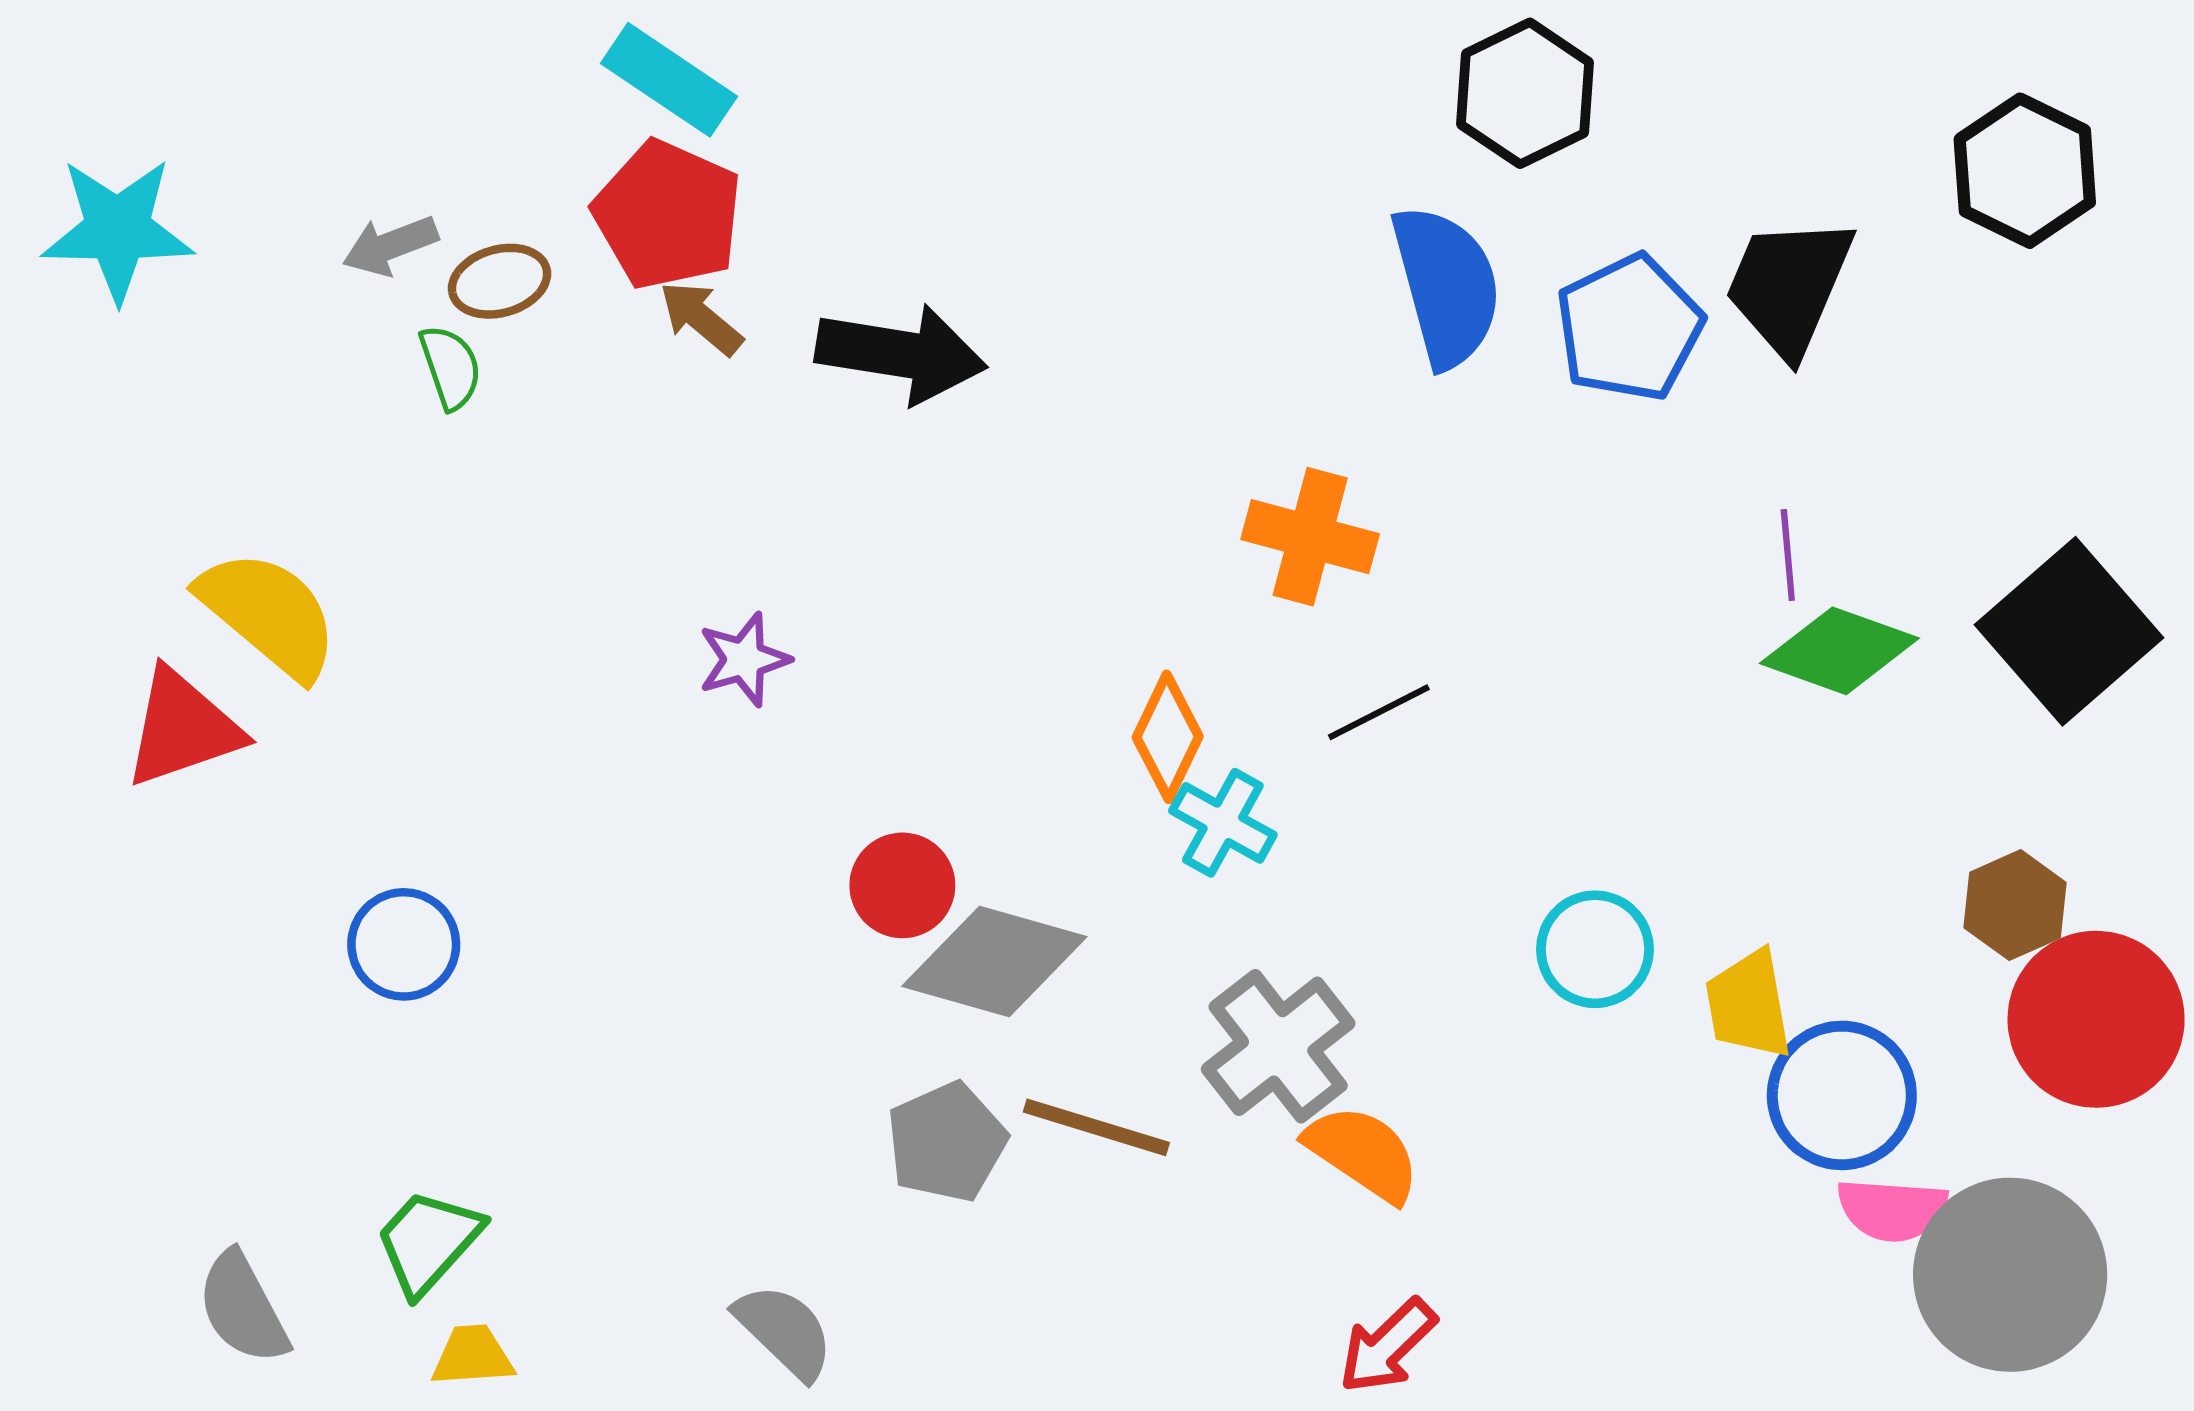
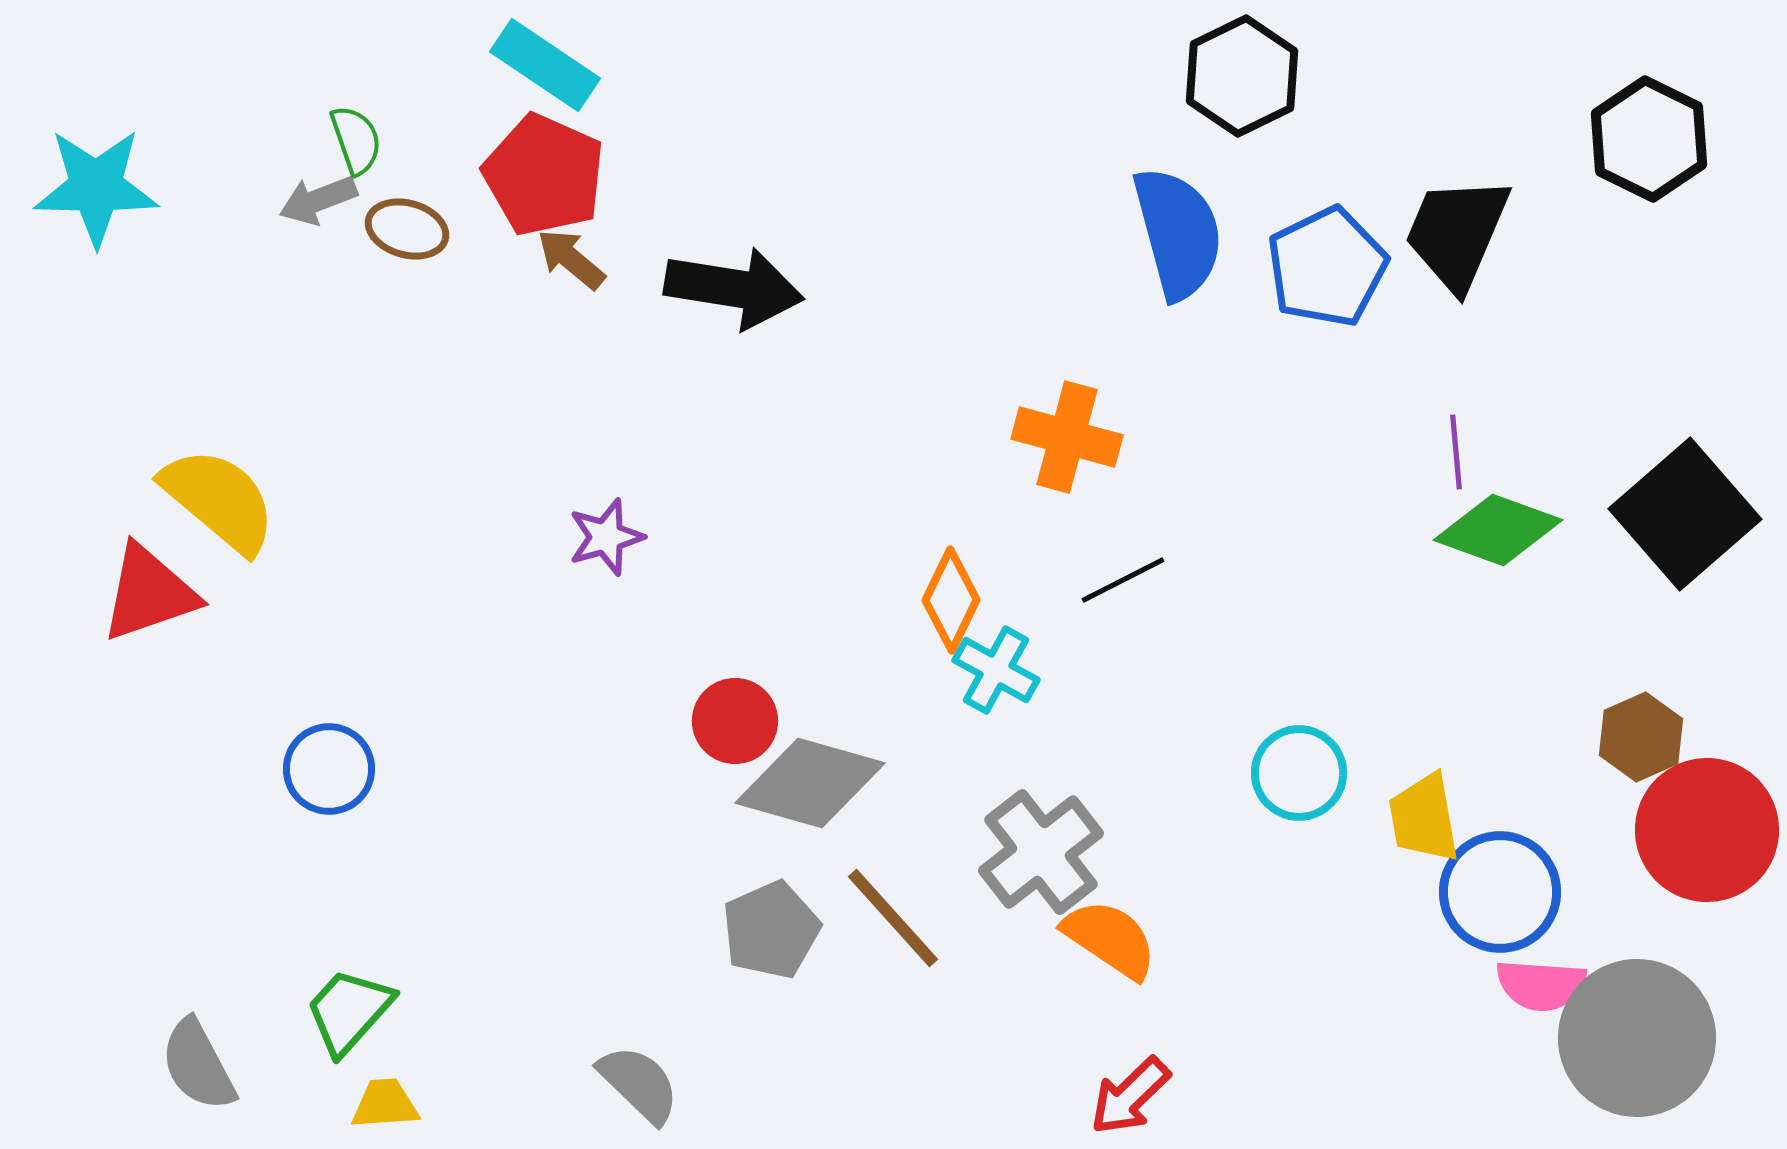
brown ellipse: (500, 281) -> (407, 229), turned 32
green semicircle: (450, 367) -> (356, 140), moved
brown line: (1096, 1127) -> (893, 918), turned 31

